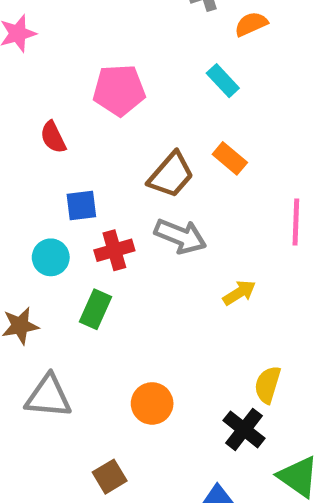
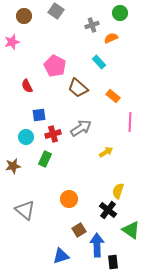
pink pentagon: (119, 90) -> (55, 66), turned 30
orange rectangle: (230, 158) -> (113, 96), moved
brown trapezoid: (171, 175) -> (78, 88), moved, turned 90
gray arrow: (180, 236) -> (81, 128), turned -55
gray triangle: (48, 396) -> (25, 210), moved, turned 35
brown square: (110, 477) -> (79, 230), moved

